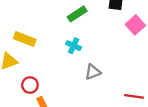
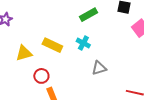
yellow rectangle: (25, 39) -> (52, 45), moved

